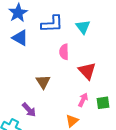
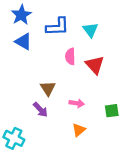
red triangle: (87, 71) -> (95, 65), moved
pink arrow: (83, 100) -> (77, 103), moved, turned 72
purple arrow: (29, 110) -> (40, 110), moved

